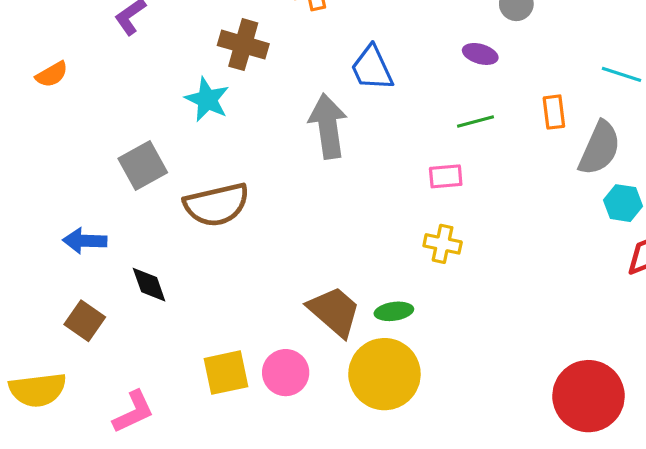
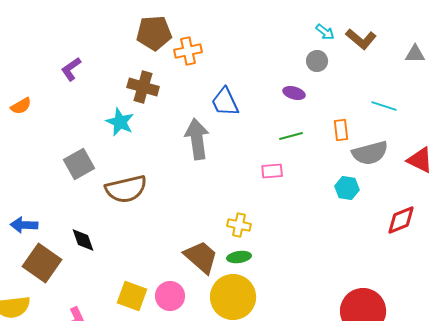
gray semicircle: (599, 148) -> (370, 153), turned 51
cyan hexagon: (623, 203) -> (347, 188), moved
blue arrow: (85, 241) -> (24, 225), moved
yellow cross: (443, 244) -> (239, 225), moved
brown square: (85, 321) -> (42, 263), size x1.5
yellow square: (226, 373) -> (132, 296), turned 32

